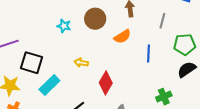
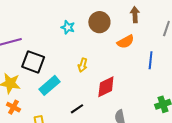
yellow arrow: (81, 63) -> (83, 65), turned -88
red diamond: (106, 83) -> (106, 87), turned 30

